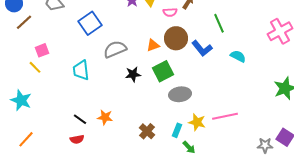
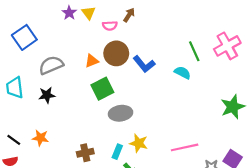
green line: (219, 23) -> (194, 51), moved
black star: (133, 74) -> (47, 95), moved
pink line: (225, 116) -> (185, 147), moved
brown cross: (147, 131) -> (85, 153), turned 35

